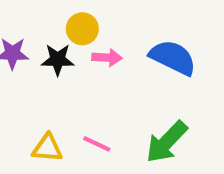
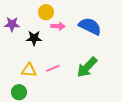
black star: (58, 60) -> (34, 38), moved
pink line: (97, 144) -> (53, 68), turned -48

